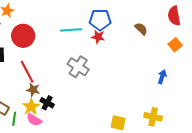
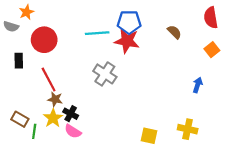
red star: (98, 37) -> (127, 41), size x1.6
pink semicircle: (34, 120) -> (73, 131), moved

